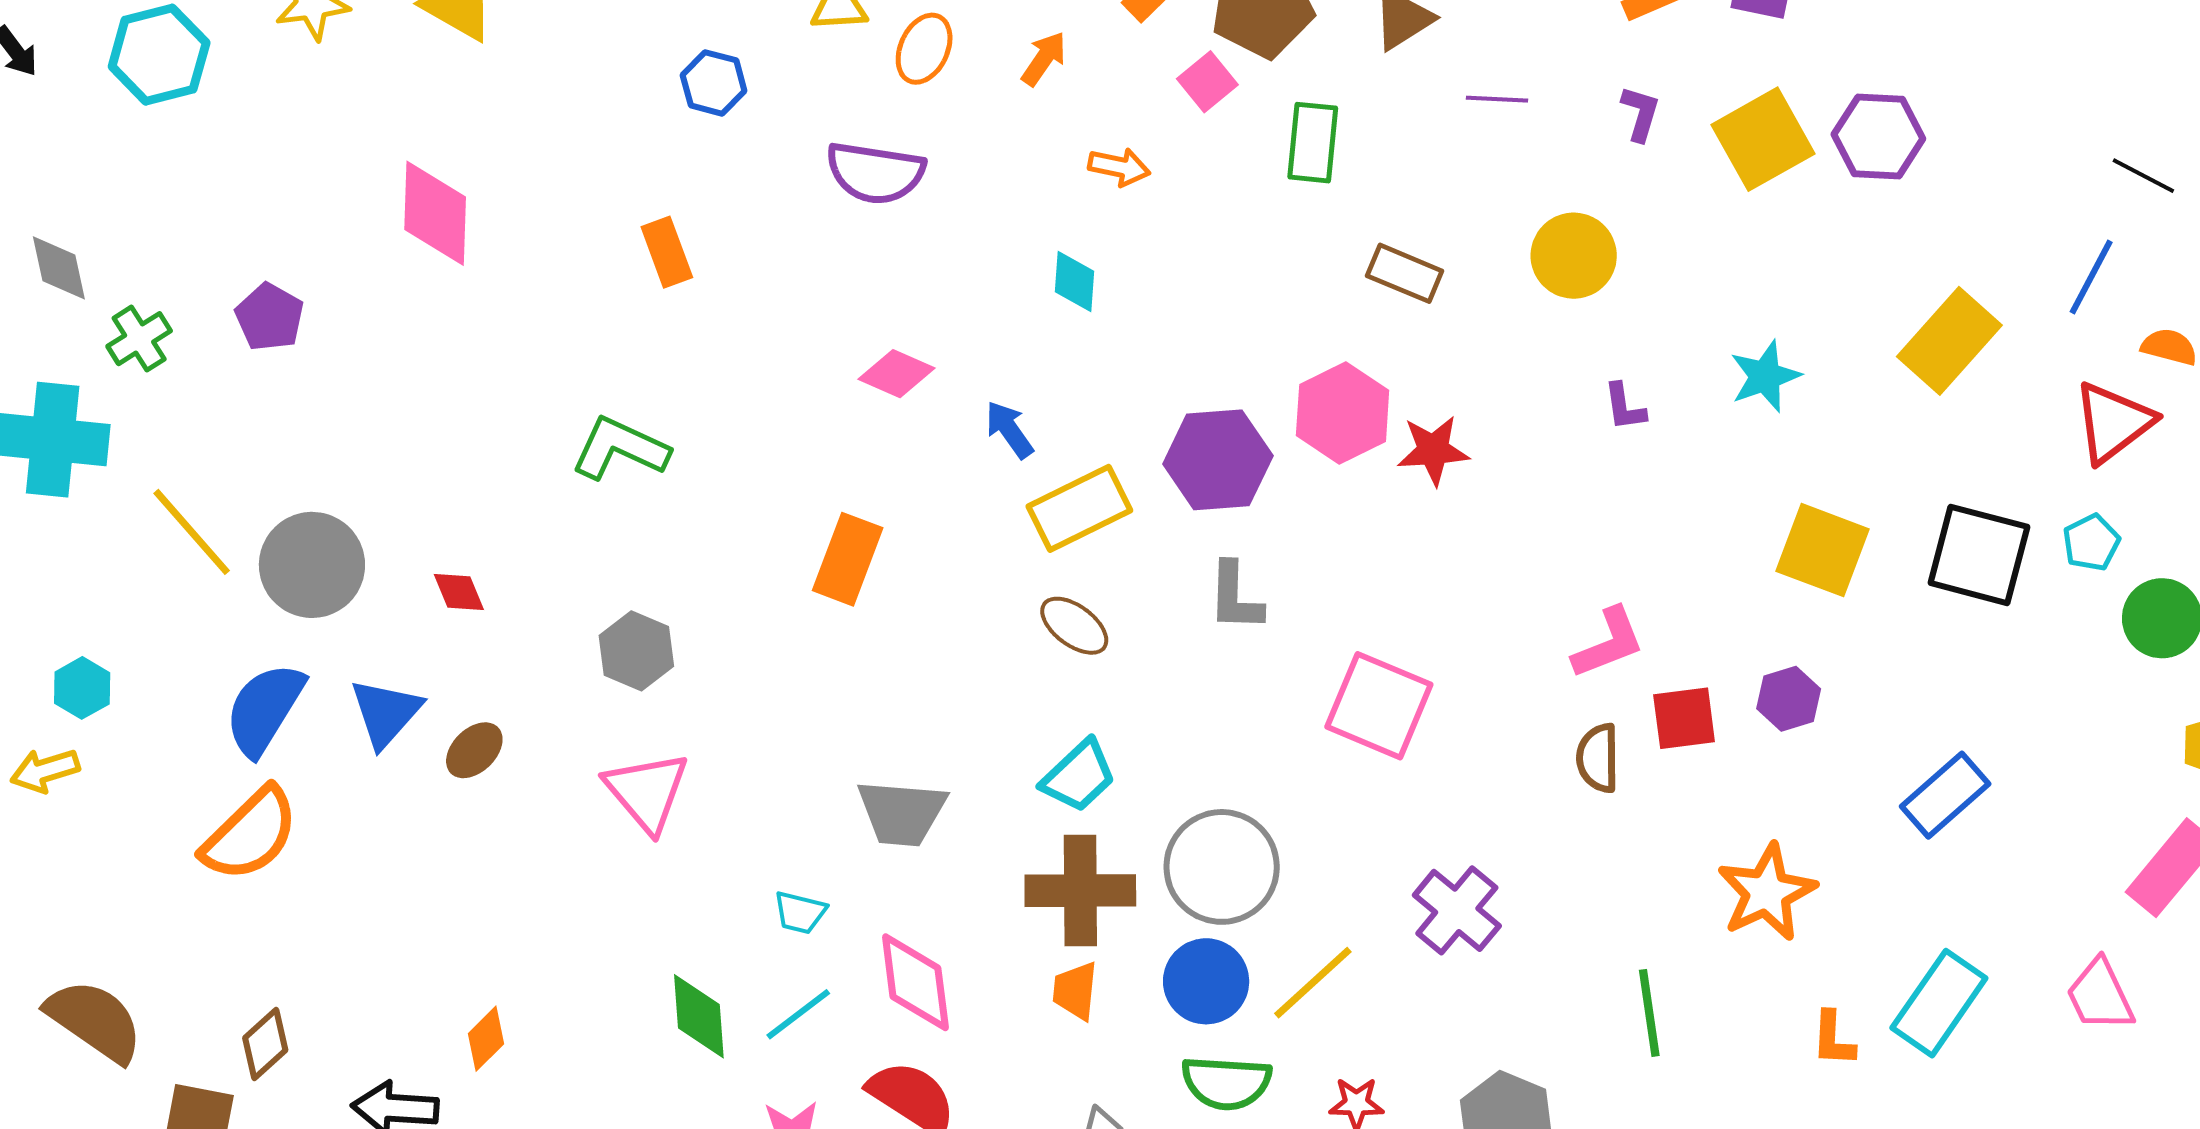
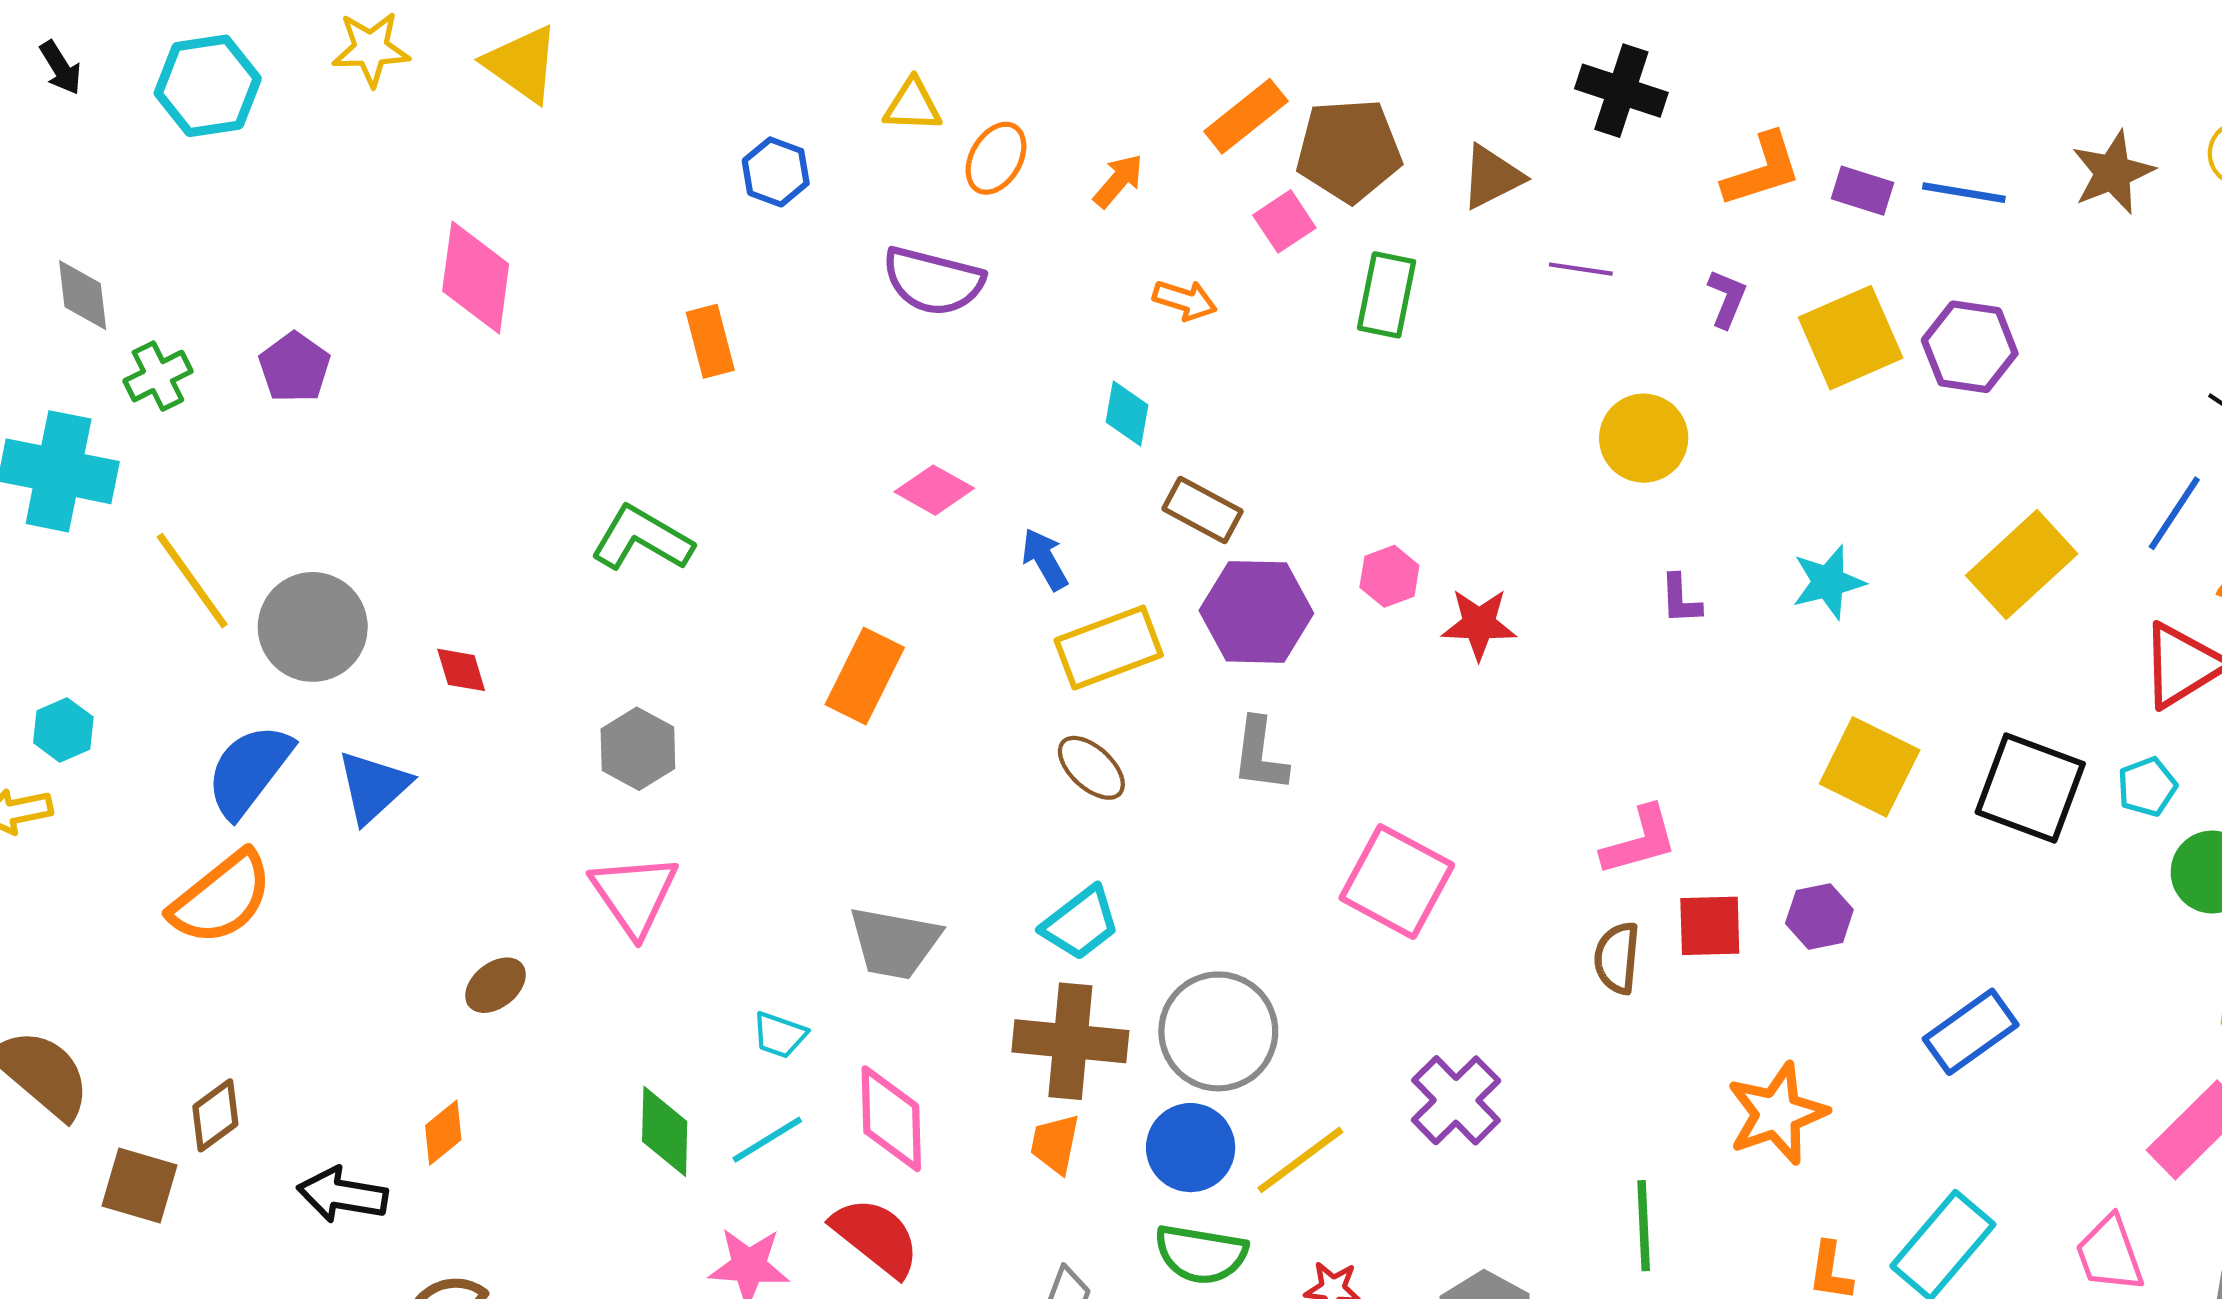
brown rectangle: (1405, 273) -> (1203, 510), moved
pink hexagon: (1343, 413) -> (1389, 576), size x0.6
brown ellipse: (474, 750) -> (495, 985), moved

